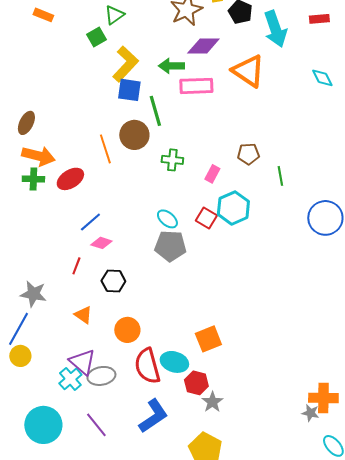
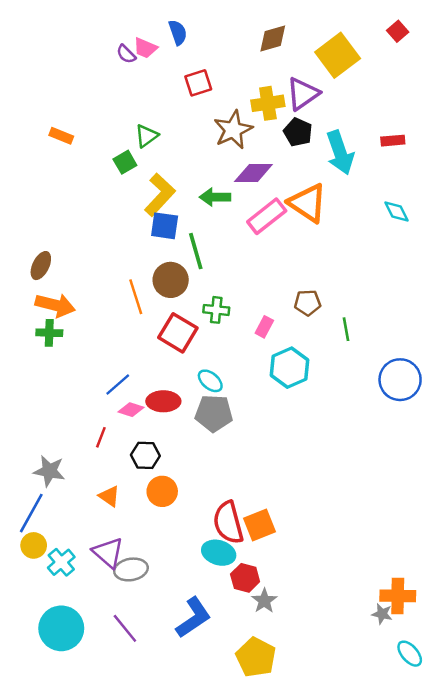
pink rectangle: (196, 86) -> (267, 216), moved, turned -36
red ellipse: (70, 179) -> (163, 401), moved, turned 32
red square: (206, 218) -> (178, 333), moved, size x1.5
orange circle: (127, 330) -> (162, 491), moved
red semicircle: (147, 366) -> (228, 523), moved
cyan cross: (70, 379) -> (61, 562), moved

